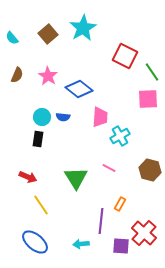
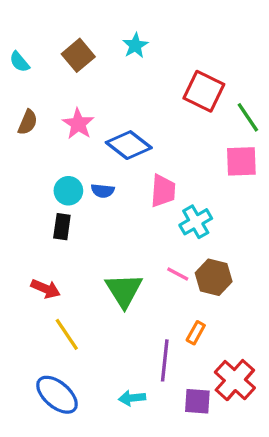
cyan star: (83, 28) -> (135, 46), size x0.6
brown hexagon: (150, 170) -> (214, 277), moved

